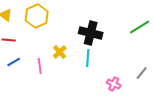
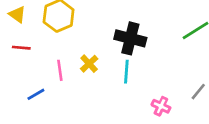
blue line: (14, 62) -> (36, 94), moved
pink line: (40, 66) -> (60, 70), moved

